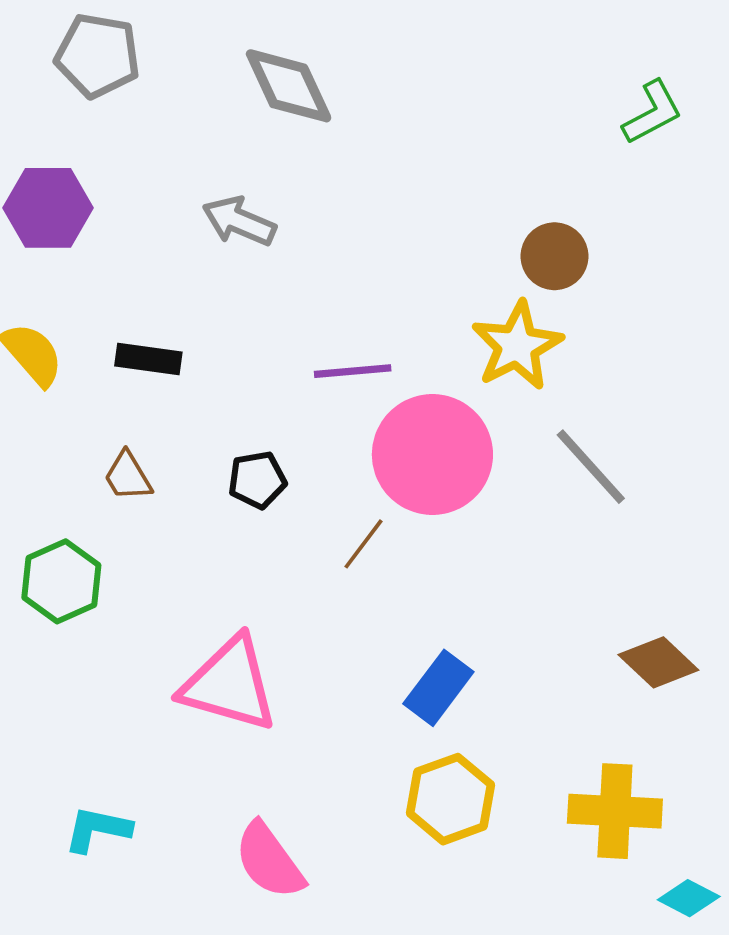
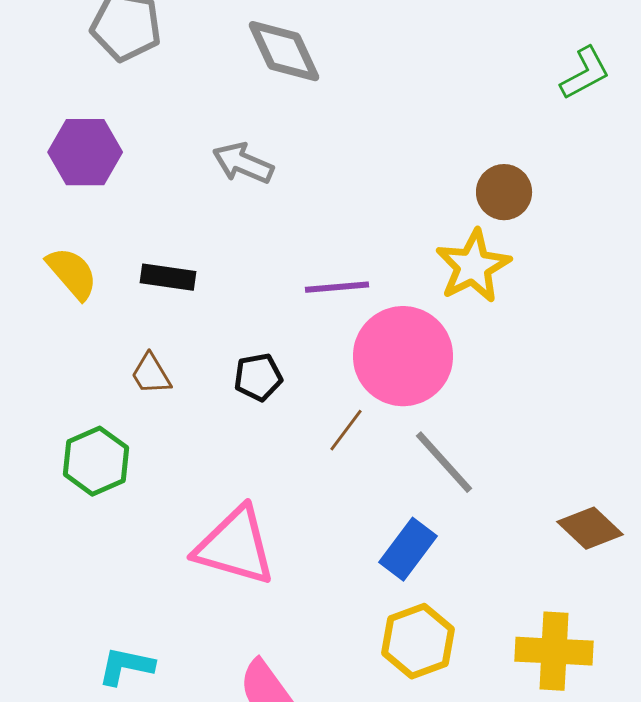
gray line: (591, 467) -> (444, 462), moved

